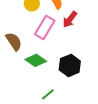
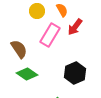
green diamond: (36, 60) -> (27, 74), moved

